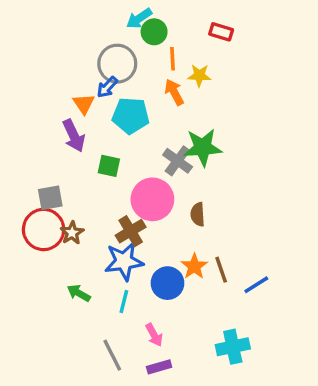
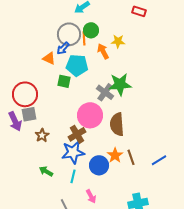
green circle: (154, 32) -> (91, 30), moved
red rectangle: (221, 32) -> (139, 11), moved
orange line: (173, 59) -> (84, 38), moved
orange triangle: (84, 104) -> (49, 58), turned -32
purple arrow: (74, 136) -> (15, 121), moved
green square: (109, 166) -> (64, 81), moved
brown semicircle: (198, 214) -> (117, 124), size x1.6
red circle: (44, 229) -> (25, 94), moved
blue line: (256, 285) -> (159, 160), moved

